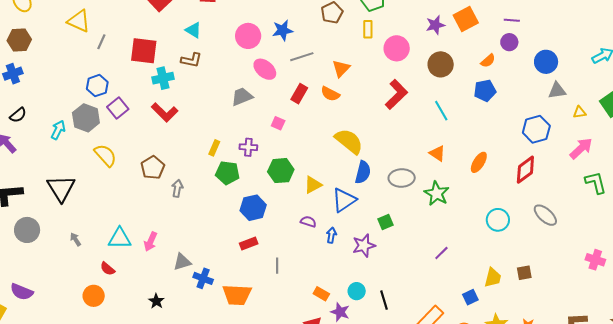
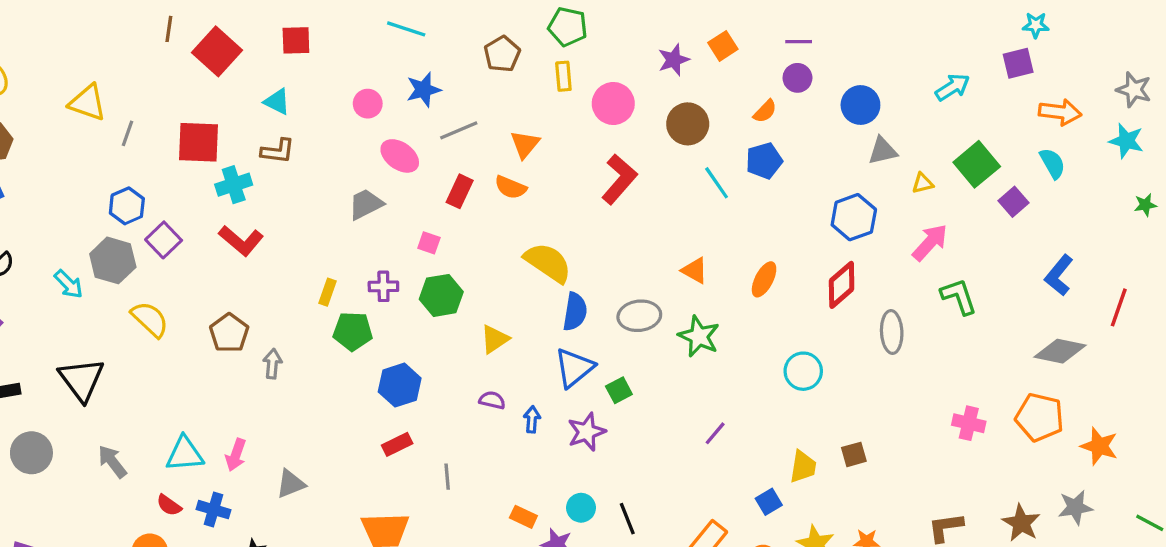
orange square: (466, 19) -> (723, 46), size x0.7
pink circle: (248, 36) -> (368, 104), size x0.7
cyan line: (441, 111) -> (717, 183), moved
cyan arrow: (58, 130) -> (69, 284), turned 114
green hexagon: (281, 171) -> (441, 295), moved
blue triangle: (344, 200) -> (574, 368), moved
gray ellipse: (545, 215) -> (892, 332), moved, turned 50
gray arrow: (75, 239) -> (112, 462), size x1.5
blue cross: (203, 278) -> (214, 510), moved

